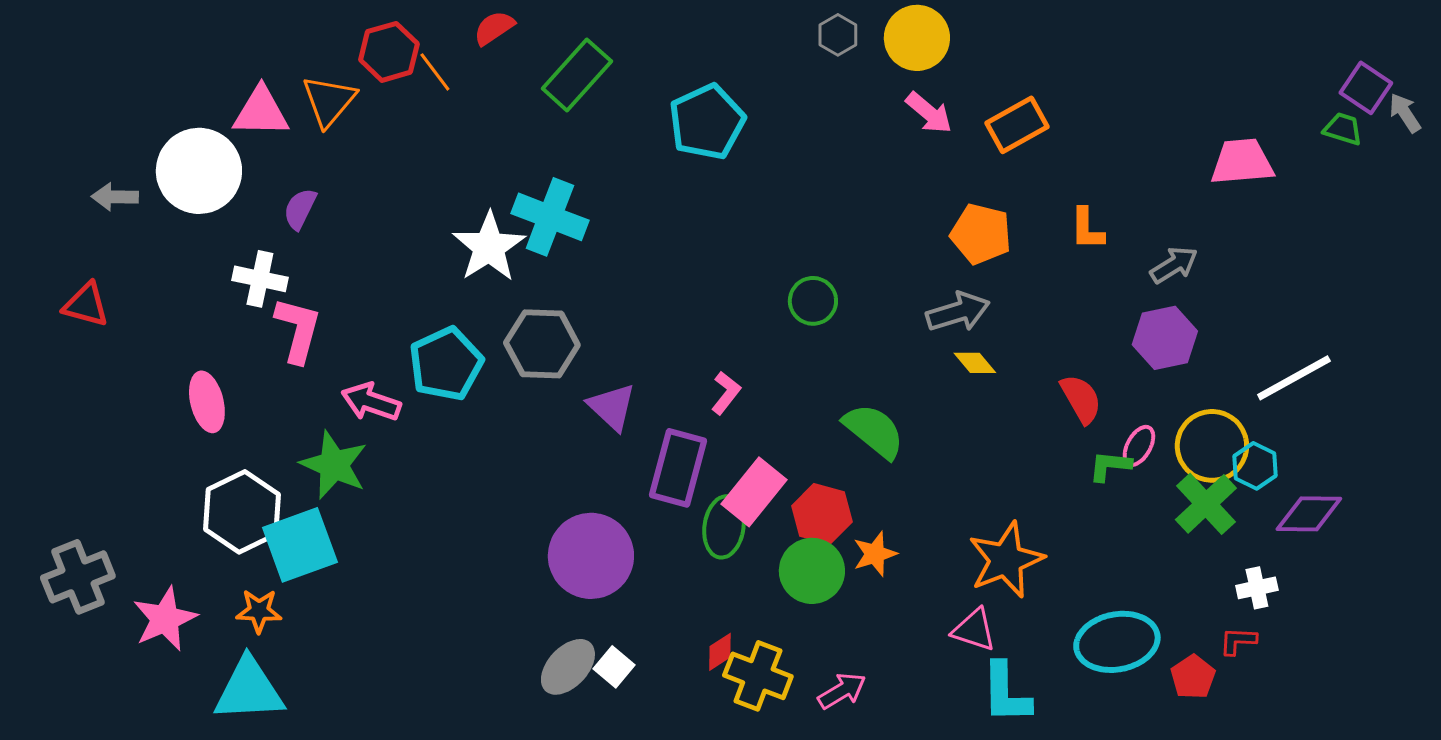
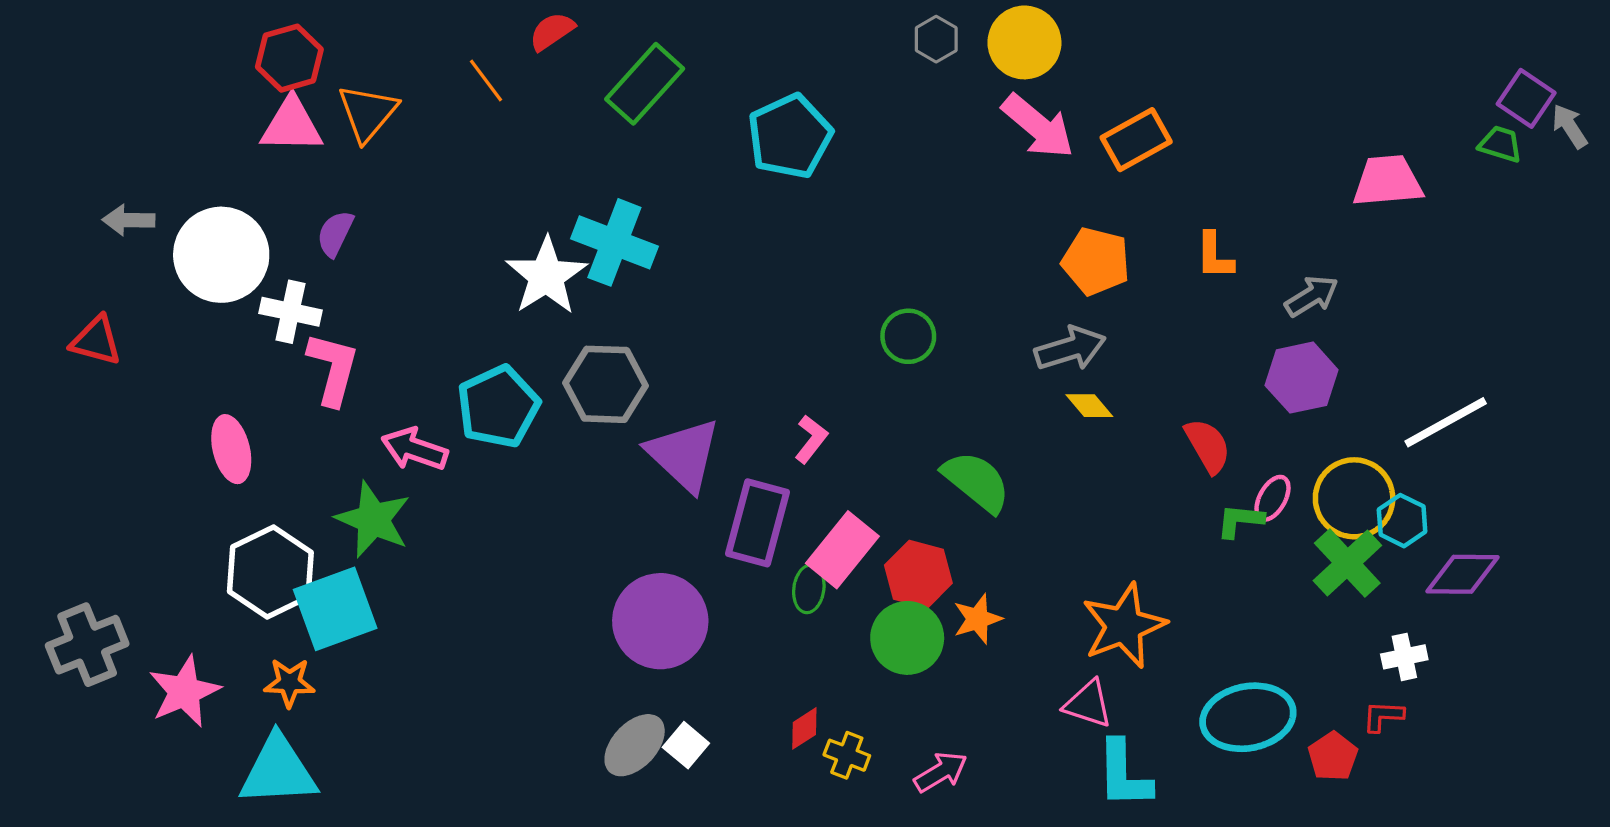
red hexagon: (389, 52) -> (289, 58), moved
pink arrow: (929, 113) -> (1038, 126), size x1.4
white circle: (199, 171) -> (221, 255), moved
purple triangle: (612, 407) -> (684, 455), size x1.4
green ellipse: (724, 527) -> (809, 589), size x0.7
yellow cross: (758, 676) -> (847, 755), size x0.6

